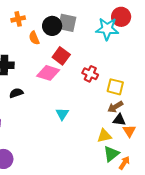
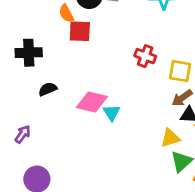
red square: (61, 56) -> (80, 31), moved, turned -30
pink diamond: (48, 73) -> (92, 102), moved

